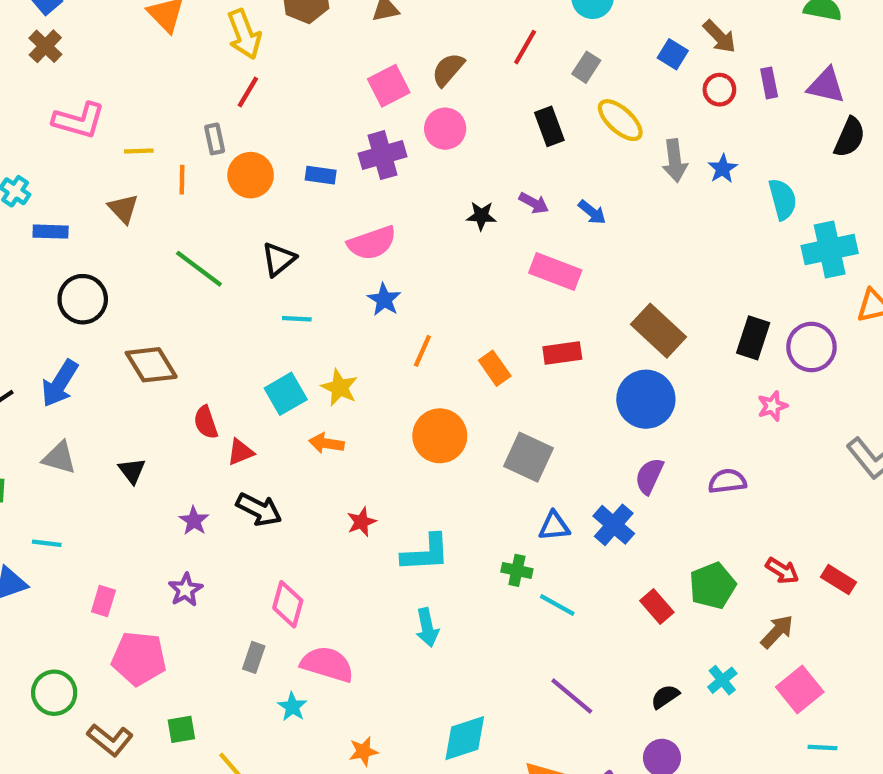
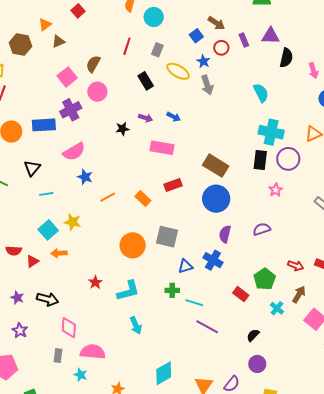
blue square: (673, 54) -> (196, 36), turned 32
blue star: (723, 169) -> (203, 61), moved
blue rectangle: (321, 175) -> (44, 125), size x1.6
cyan cross: (830, 249) -> (271, 132), moved, turned 35
orange line: (422, 351) -> (108, 197), turned 49
red semicircle: (206, 422) -> (14, 251), turned -56
orange circle: (440, 436) -> (133, 245), moved
orange arrow: (326, 443) -> (59, 253), moved
black arrow: (259, 509) -> (48, 299), moved
cyan cross: (722, 680) -> (277, 308), moved
purple line: (572, 696) -> (207, 327), moved

